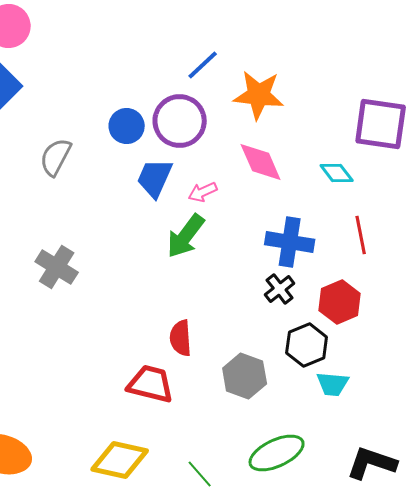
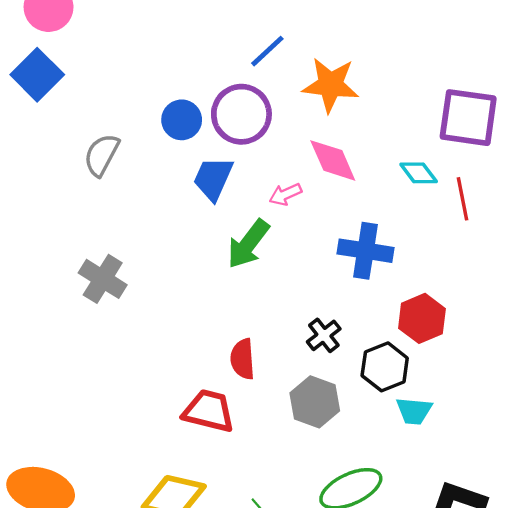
pink arrow: (203, 192) -> (285, 194), moved
red line: (361, 235) -> (463, 199), moved
black cross: (280, 289) -> (324, 335), moved

